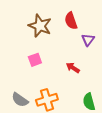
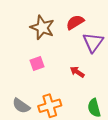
red semicircle: (71, 21) -> (75, 22), turned 78
purple triangle: (88, 40) -> (93, 42), size x1.5

